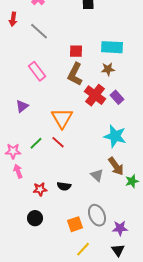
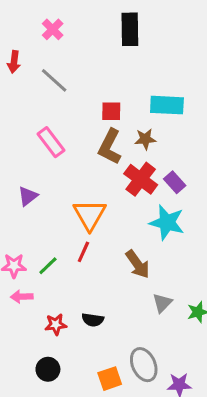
brown star: (108, 69) -> (145, 139), moved
cyan star: (115, 136) -> (167, 222), moved
red line: (58, 142) -> (83, 252), turned 72
green line: (36, 143) -> (48, 266), moved
brown arrow: (116, 166) -> (138, 264), moved
pink arrow: (18, 171) -> (22, 297), turned -72
gray triangle: (97, 175) -> (162, 303), moved, turned 32

